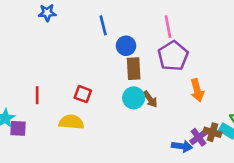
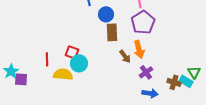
orange arrow: (197, 90) -> (139, 49), moved
red line: (37, 95) -> (47, 59), moved
cyan circle: (134, 98) -> (79, 63), moved
purple cross: (198, 137) -> (146, 72), moved

